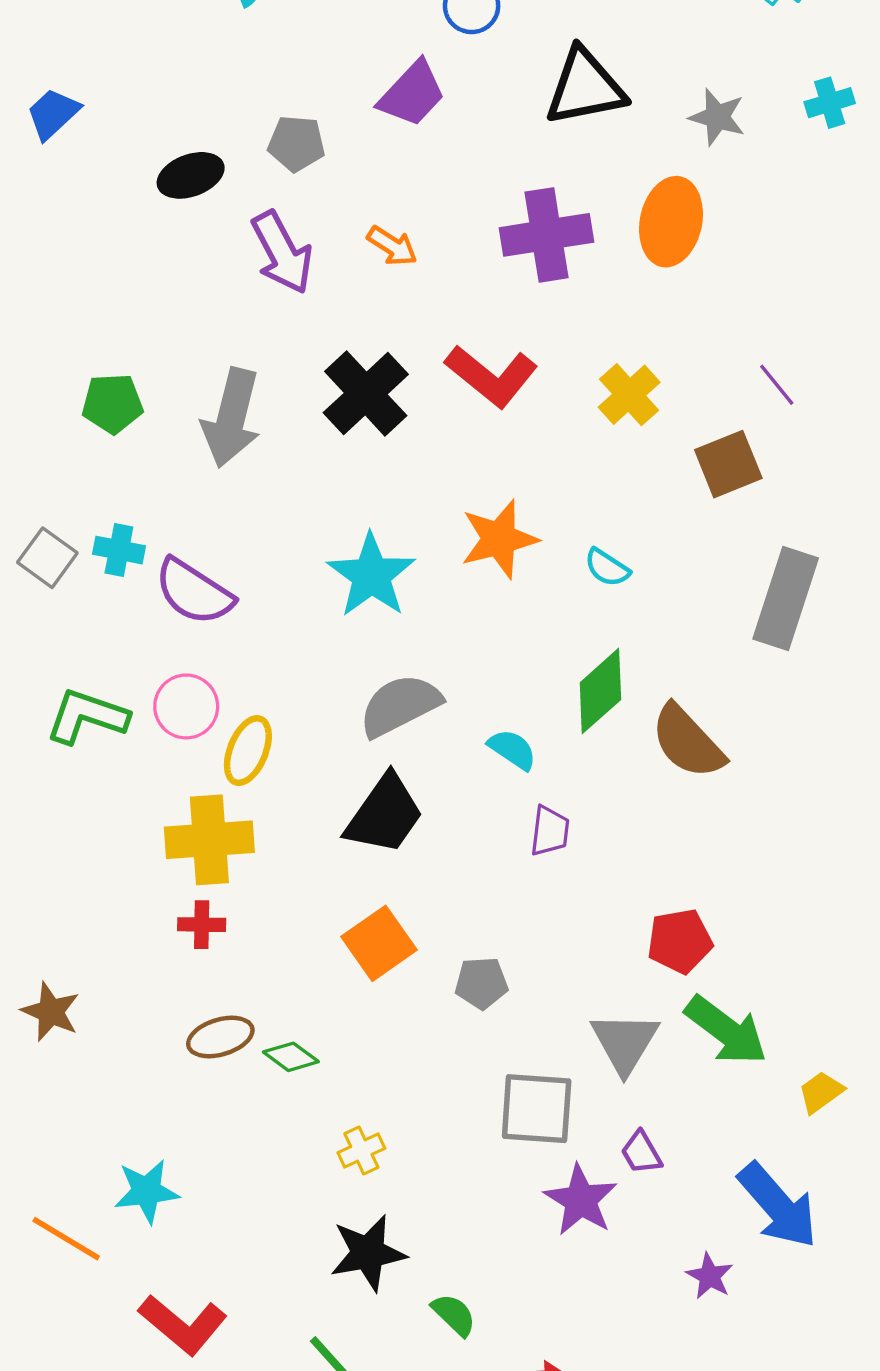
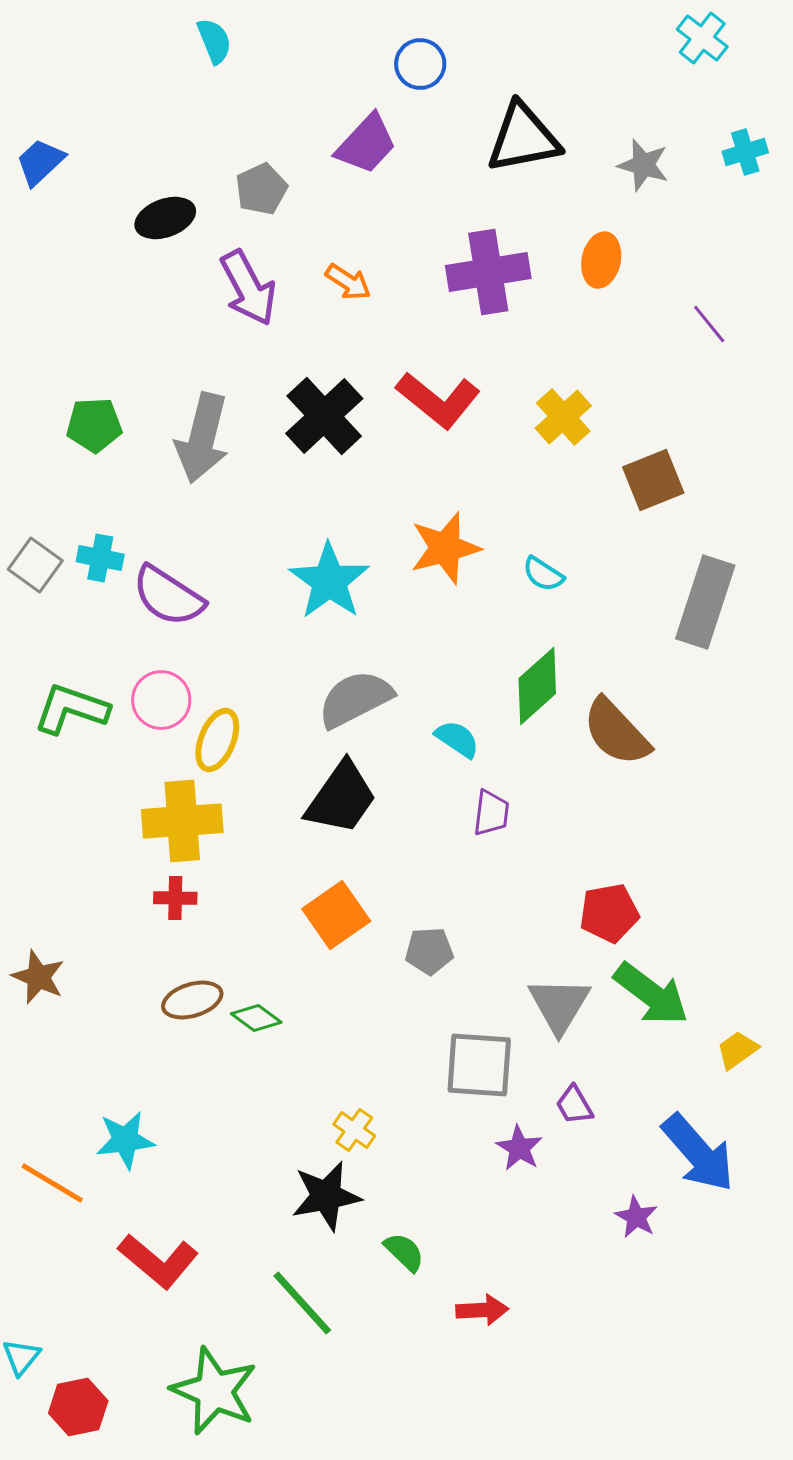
gray pentagon: (296, 143) -> (261, 189), turned -30
orange ellipse: (671, 222) -> (601, 260), size x0.7
purple line: (777, 385) -> (709, 324), moved
yellow cross: (361, 1150) -> (354, 1130), moved, turned -30
purple star: (581, 1200) -> (519, 1148), size x0.7

